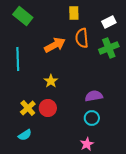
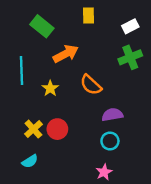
green rectangle: (23, 16) -> (42, 26), moved
orange semicircle: (82, 38) -> (91, 85), moved, turned -42
yellow star: (51, 81) -> (50, 88), moved

